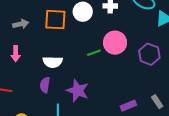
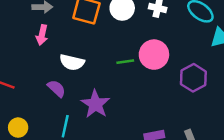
pink arrow: (16, 54) -> (42, 35), moved
purple semicircle: (45, 85) -> (56, 89), turned 112

